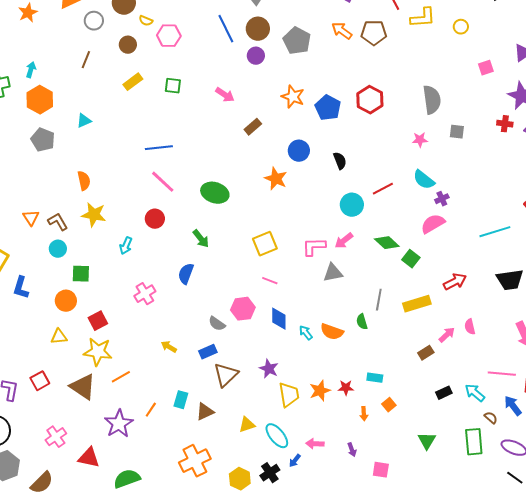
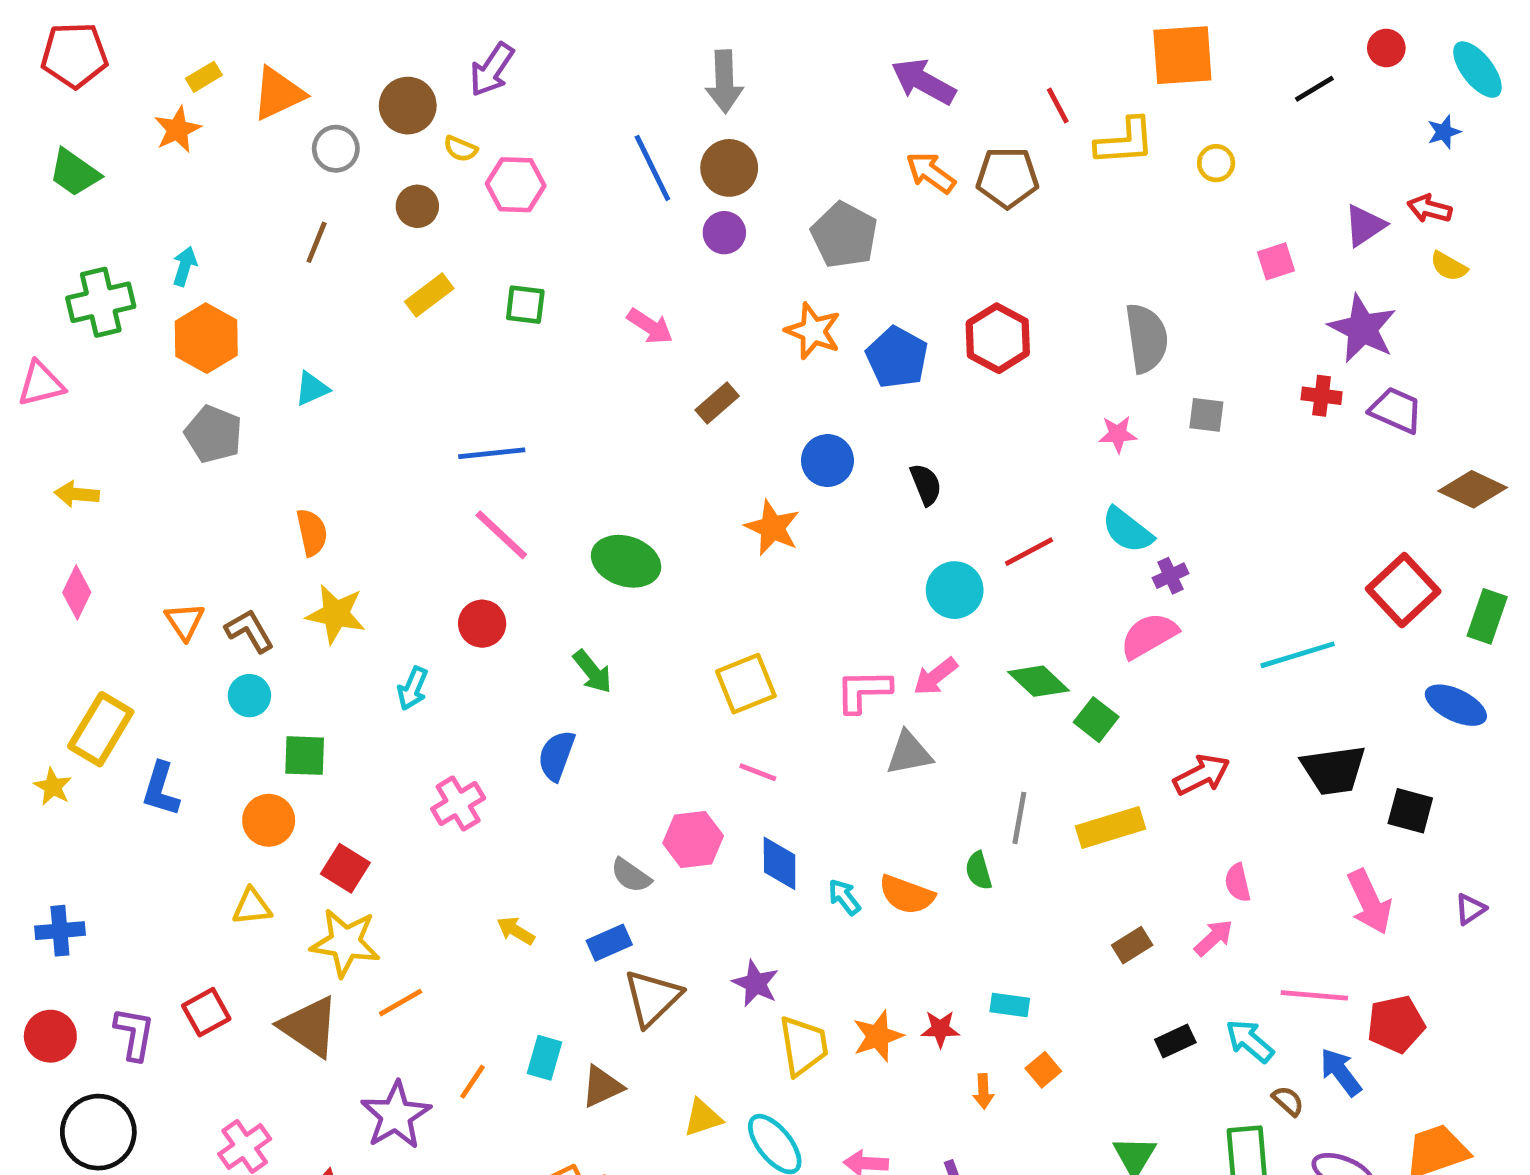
gray pentagon: (297, 41) -> (844, 235), moved
red square: (98, 321) -> (345, 868), turned -30
pink arrow: (447, 335) -> (1214, 938), moved

